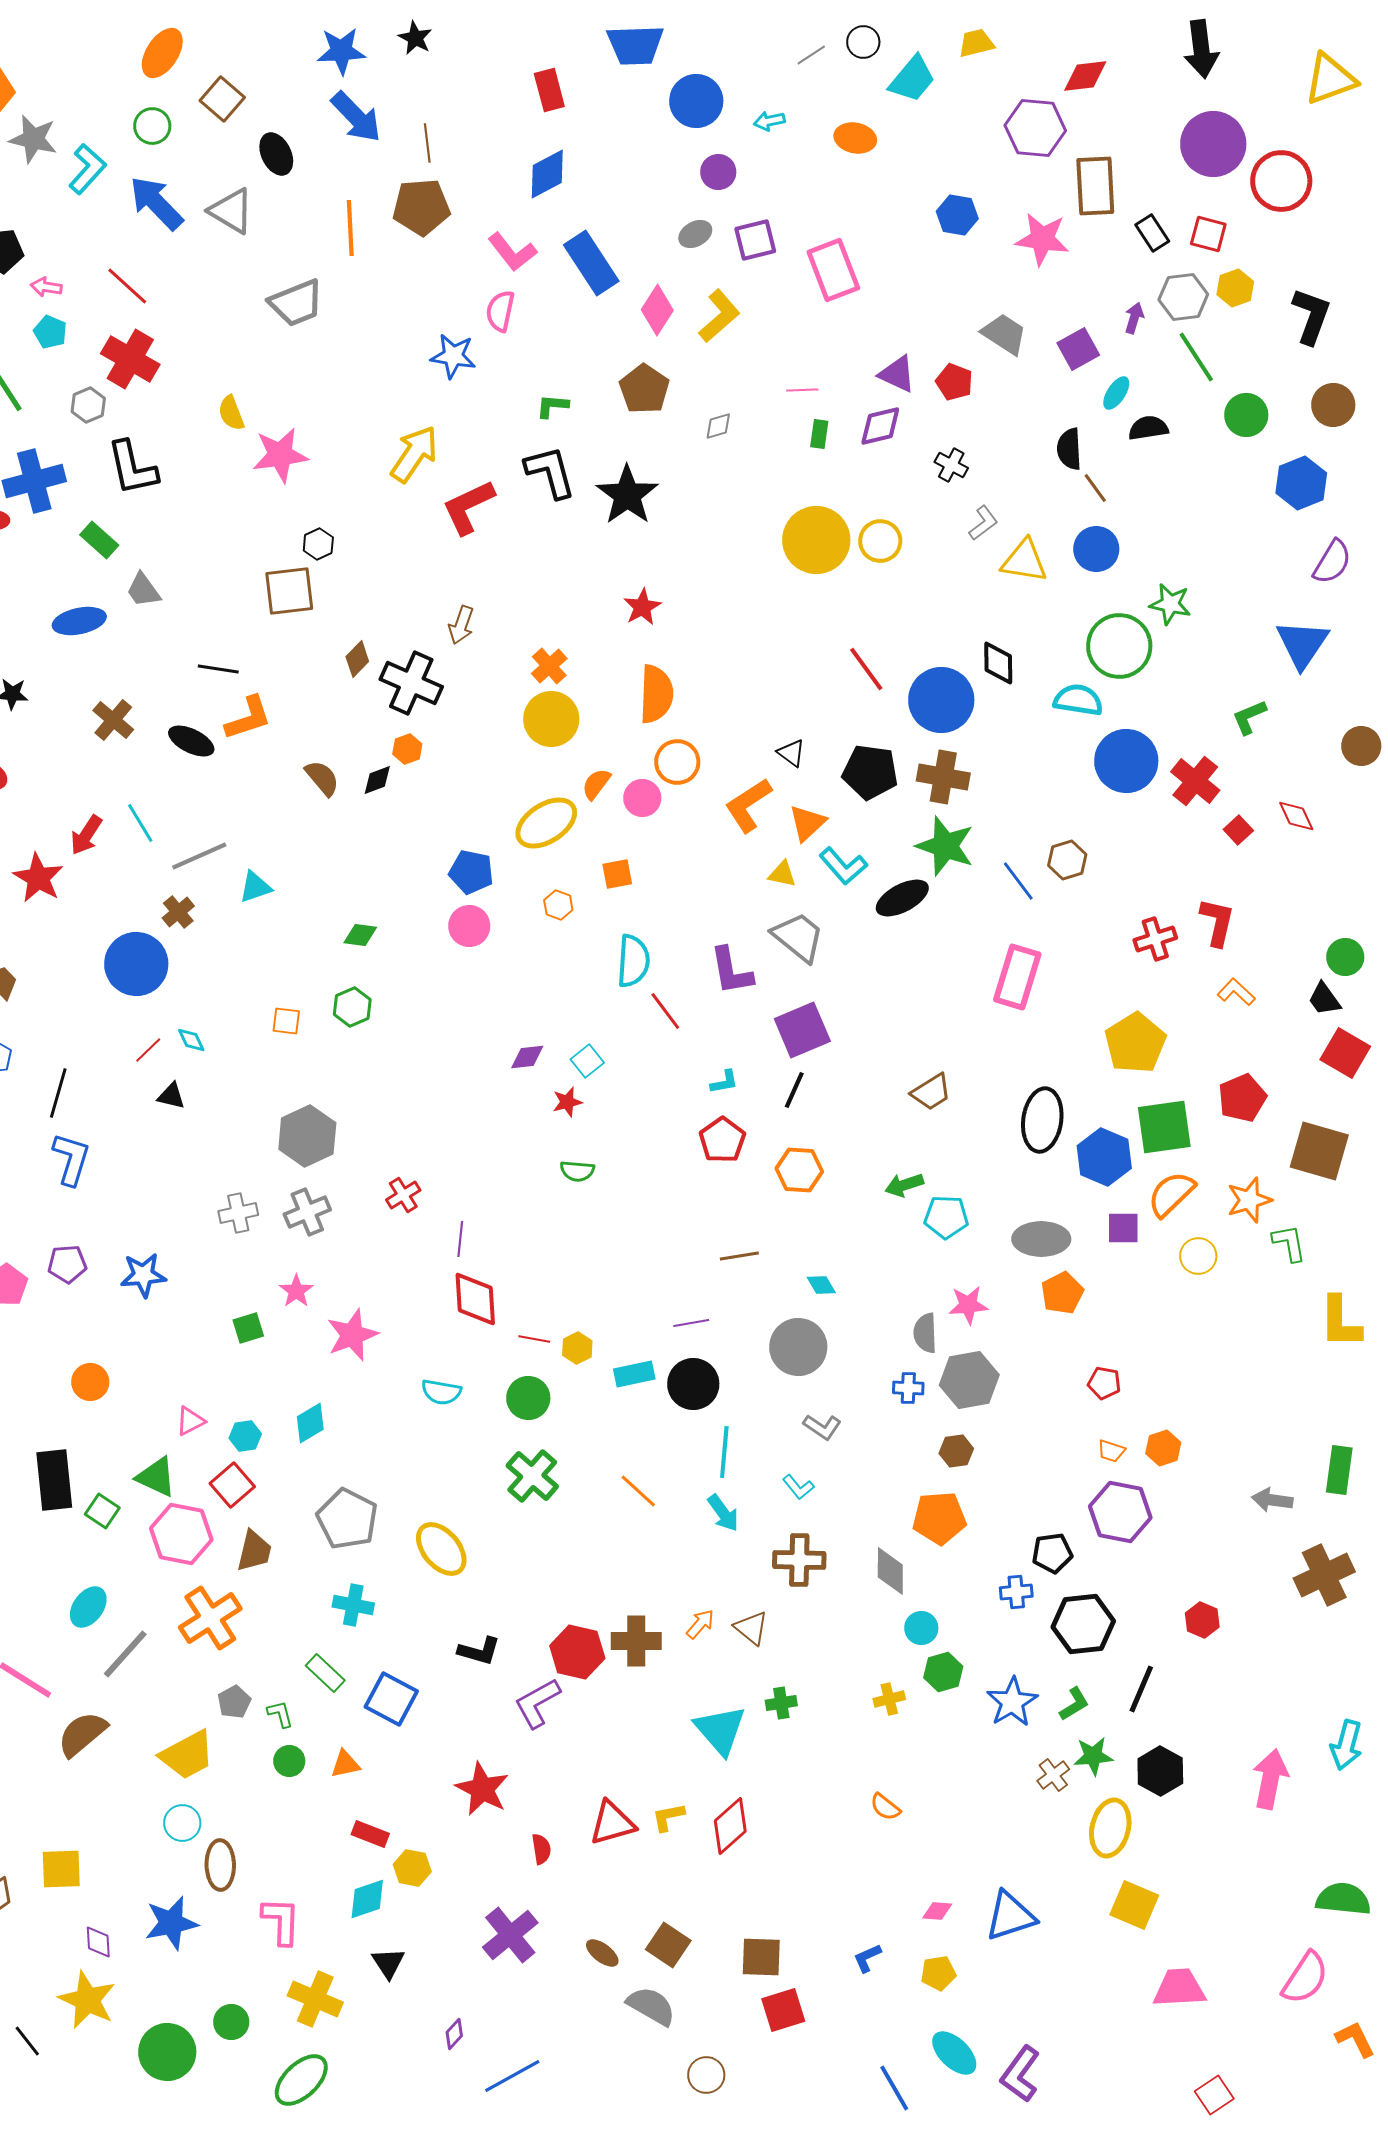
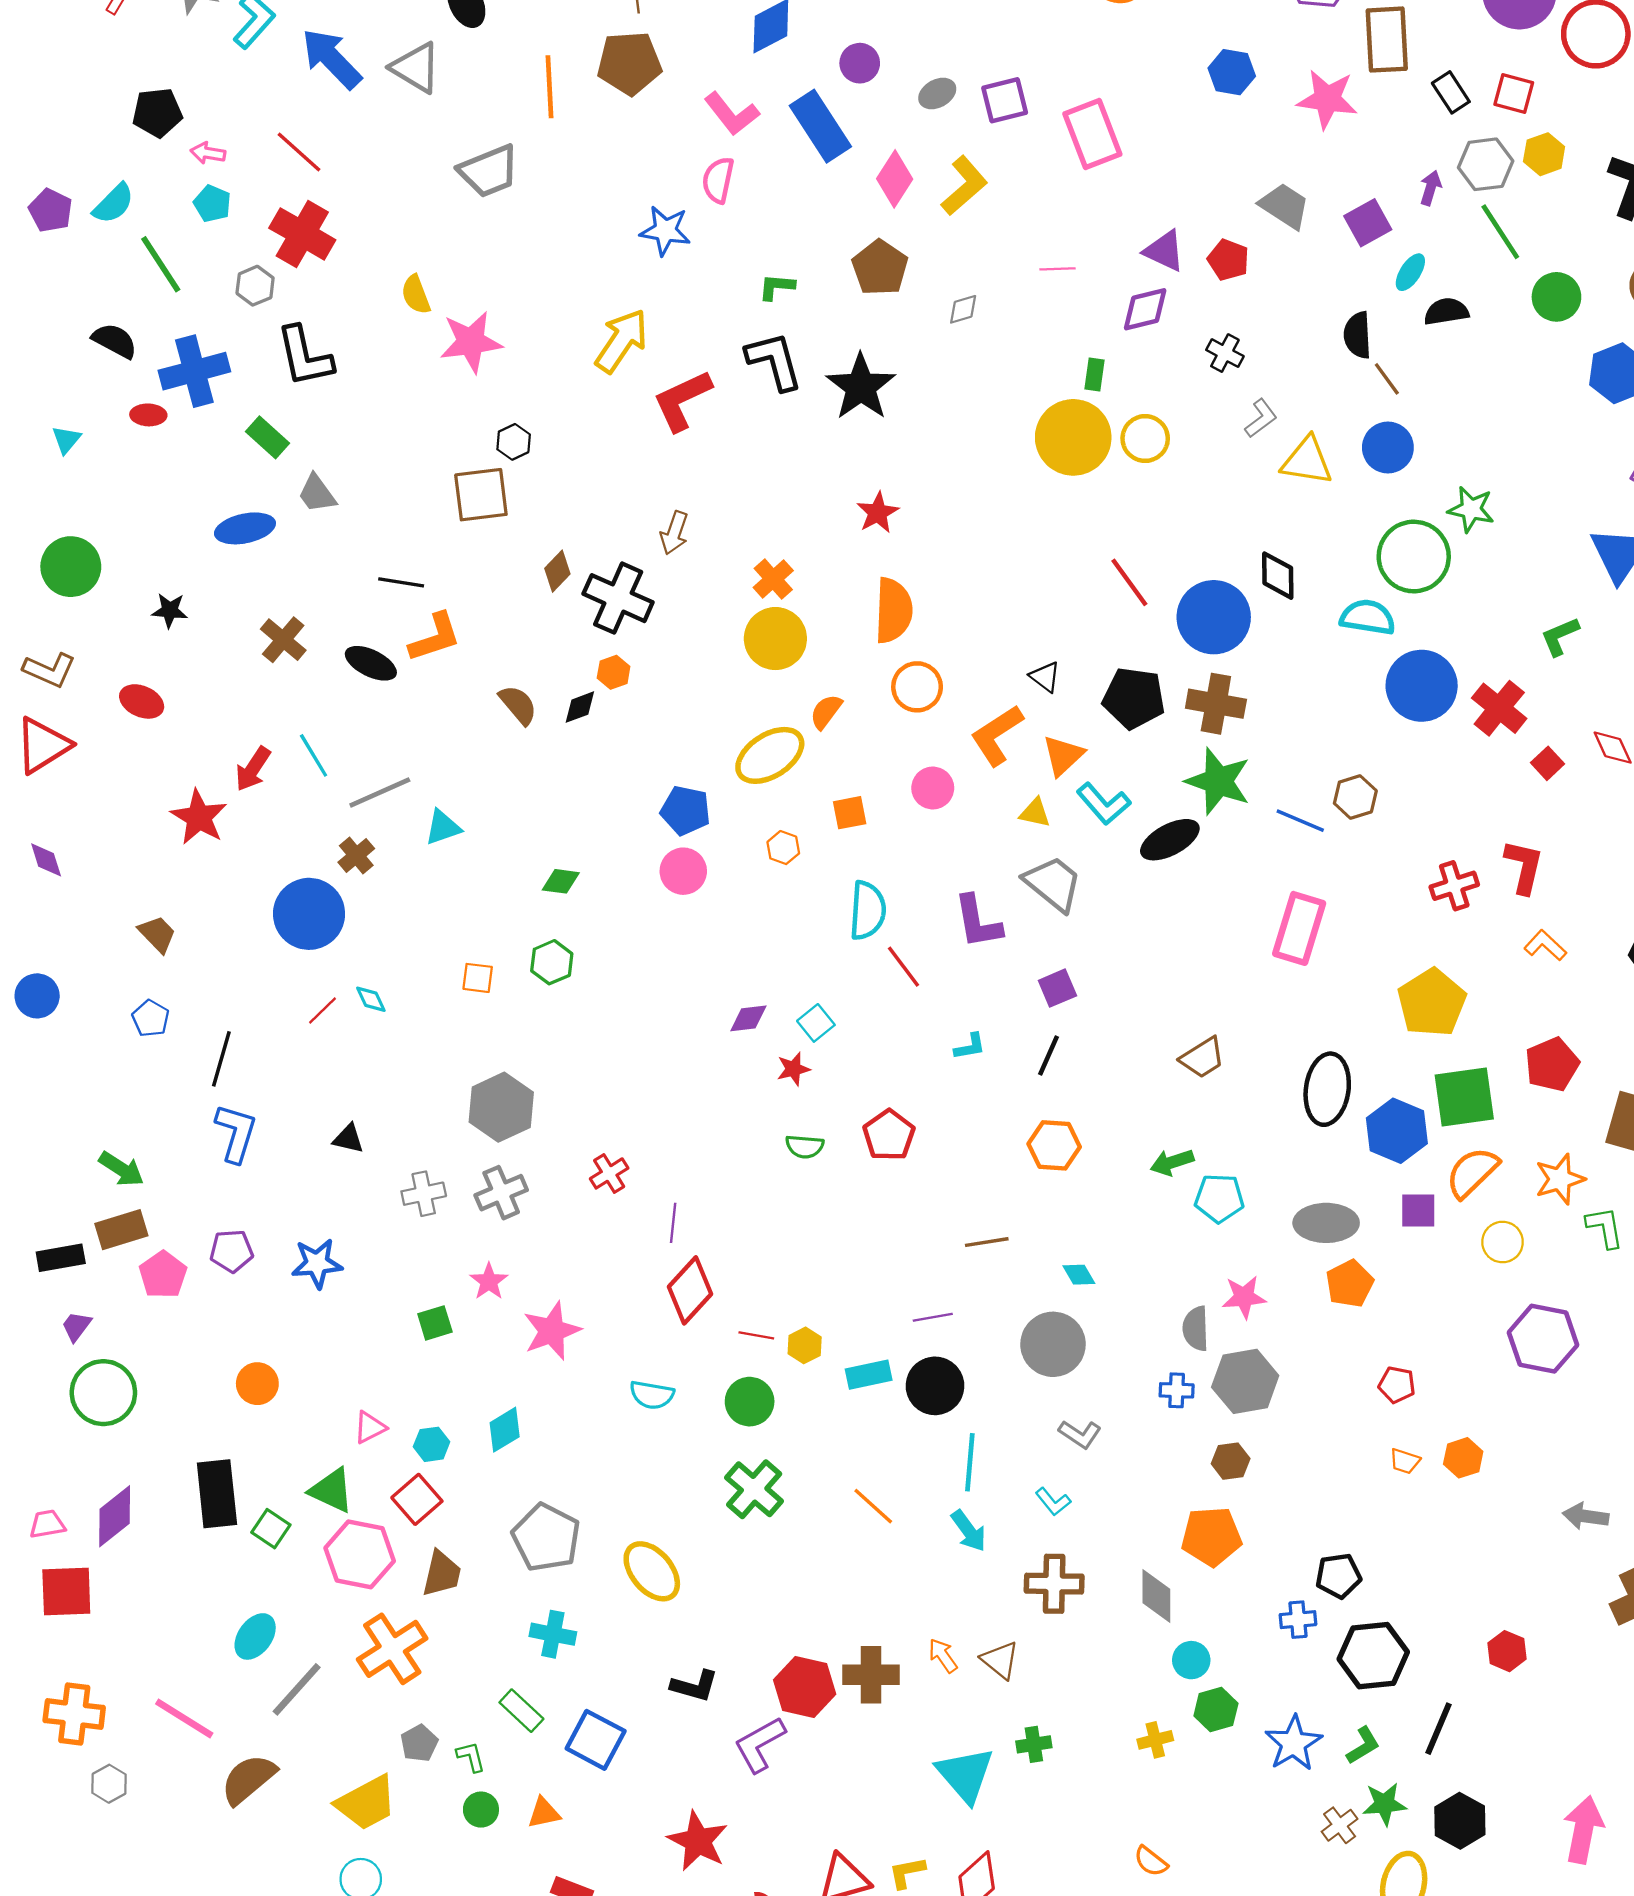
purple circle: (718, 172) -> (860, 63), moved
green rectangle: (819, 434) -> (1095, 374), moved
pink circle: (642, 798) -> (933, 788), moved
blue line: (1018, 881) -> (1300, 821), turned -30
purple square: (802, 1030) -> (1057, 988), size x0.6
black triangle: (171, 1096) -> (348, 1139), moved
red pentagon: (722, 1140) -> (889, 1135), moved
red diamond: (475, 1299) -> (690, 1290), turned 46
purple hexagon: (1120, 1512) -> (1543, 1339), moved
orange arrow: (700, 1624) -> (943, 1656), turned -76

